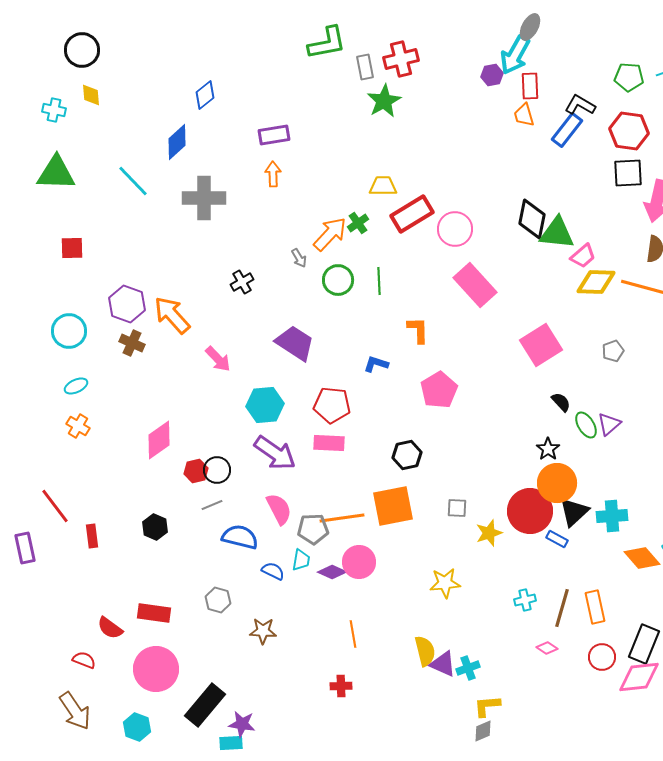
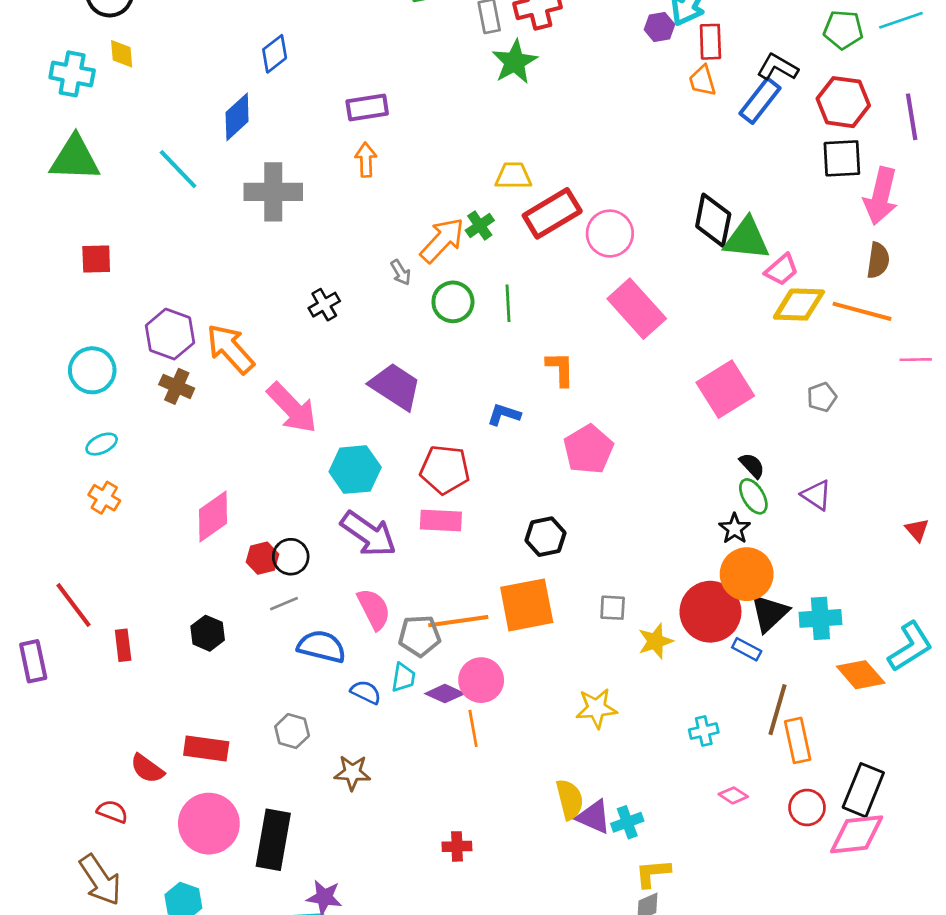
cyan cross: (54, 110) -> (72, 74), size x1.4
pink arrow: (218, 359) -> (292, 408), size x1.5
purple triangle: (609, 424) -> (816, 495), turned -45
green ellipse: (586, 425) -> (753, 496), moved
brown line: (562, 608) -> (778, 710), moved
orange line: (353, 634) -> (473, 728), moved
black rectangle: (205, 705) -> (273, 840), moved, turned -30

